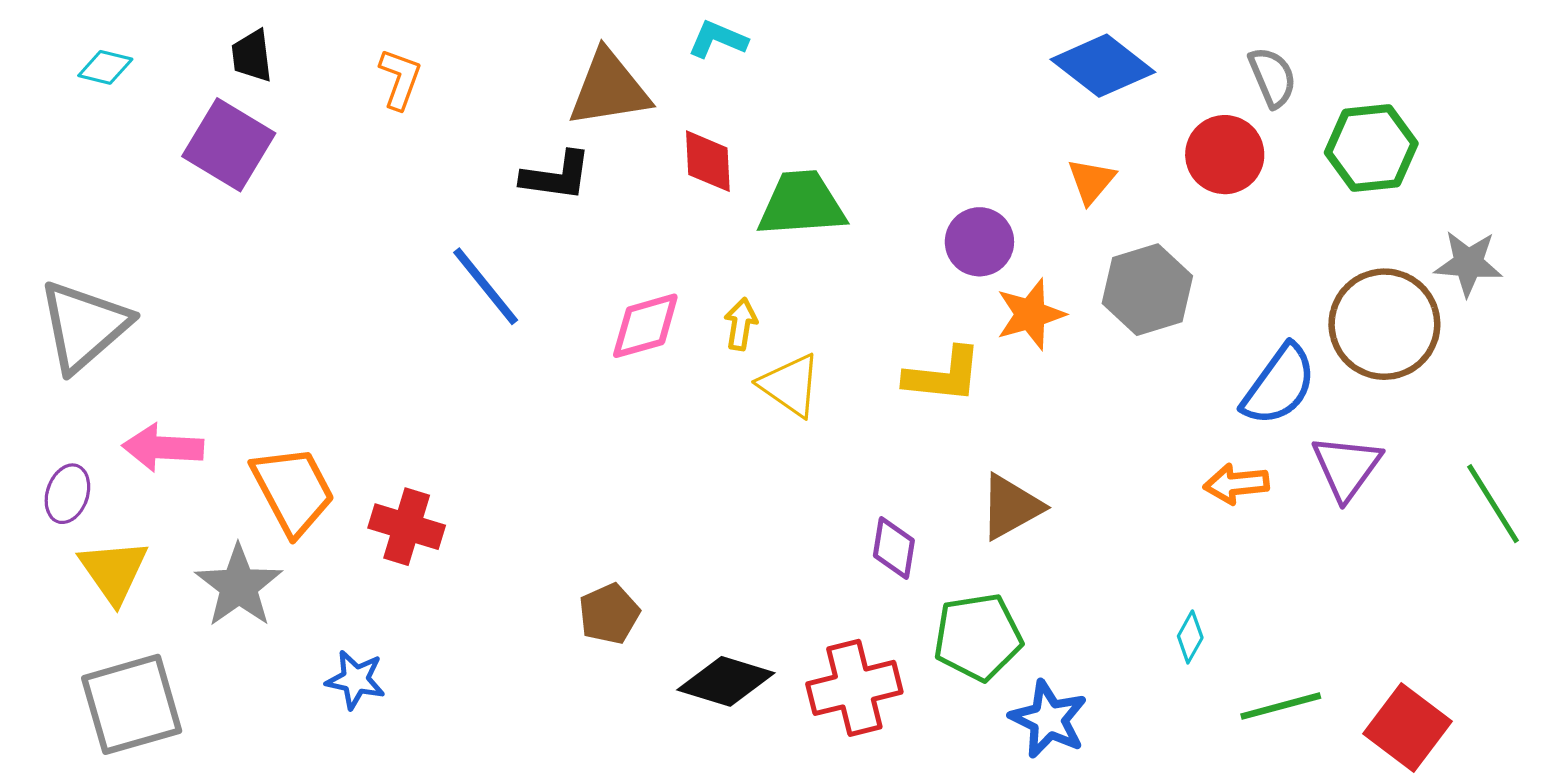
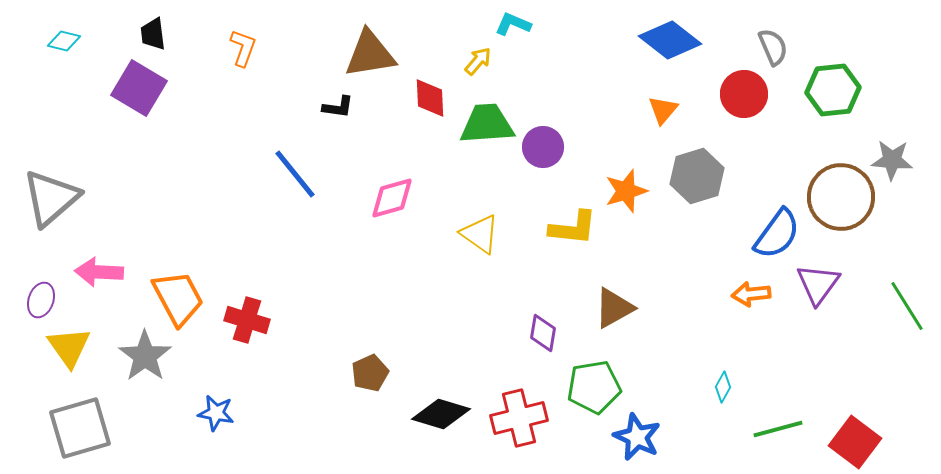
cyan L-shape: (718, 39) -> (513, 24), moved
black L-shape: (556, 176) -> (338, 107), size x0.7
purple circle: (979, 242) -> (543, 147), moved
yellow arrow: (741, 324) -> (478, 61), moved, turned 32

